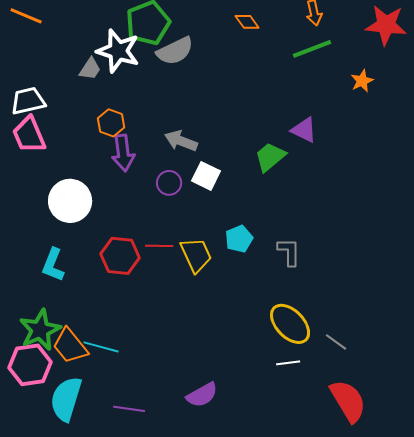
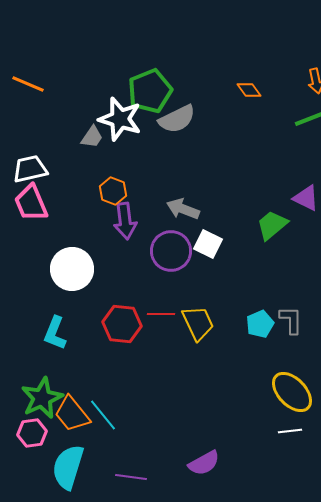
purple circle: (169, 183) -> (171, 251), size x1.6
cyan pentagon: (239, 239) -> (260, 324), moved
cyan line: (101, 347) -> (103, 415), turned 36
pink hexagon: (30, 365) -> (32, 433), size x0.7

